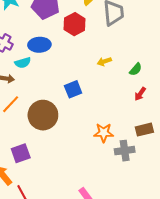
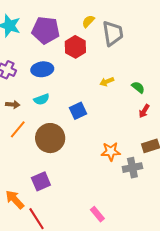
cyan semicircle: (23, 63) -> (42, 99), moved
green semicircle: (136, 69) -> (138, 87), turned -88
purple square: (21, 153) -> (41, 181), moved

